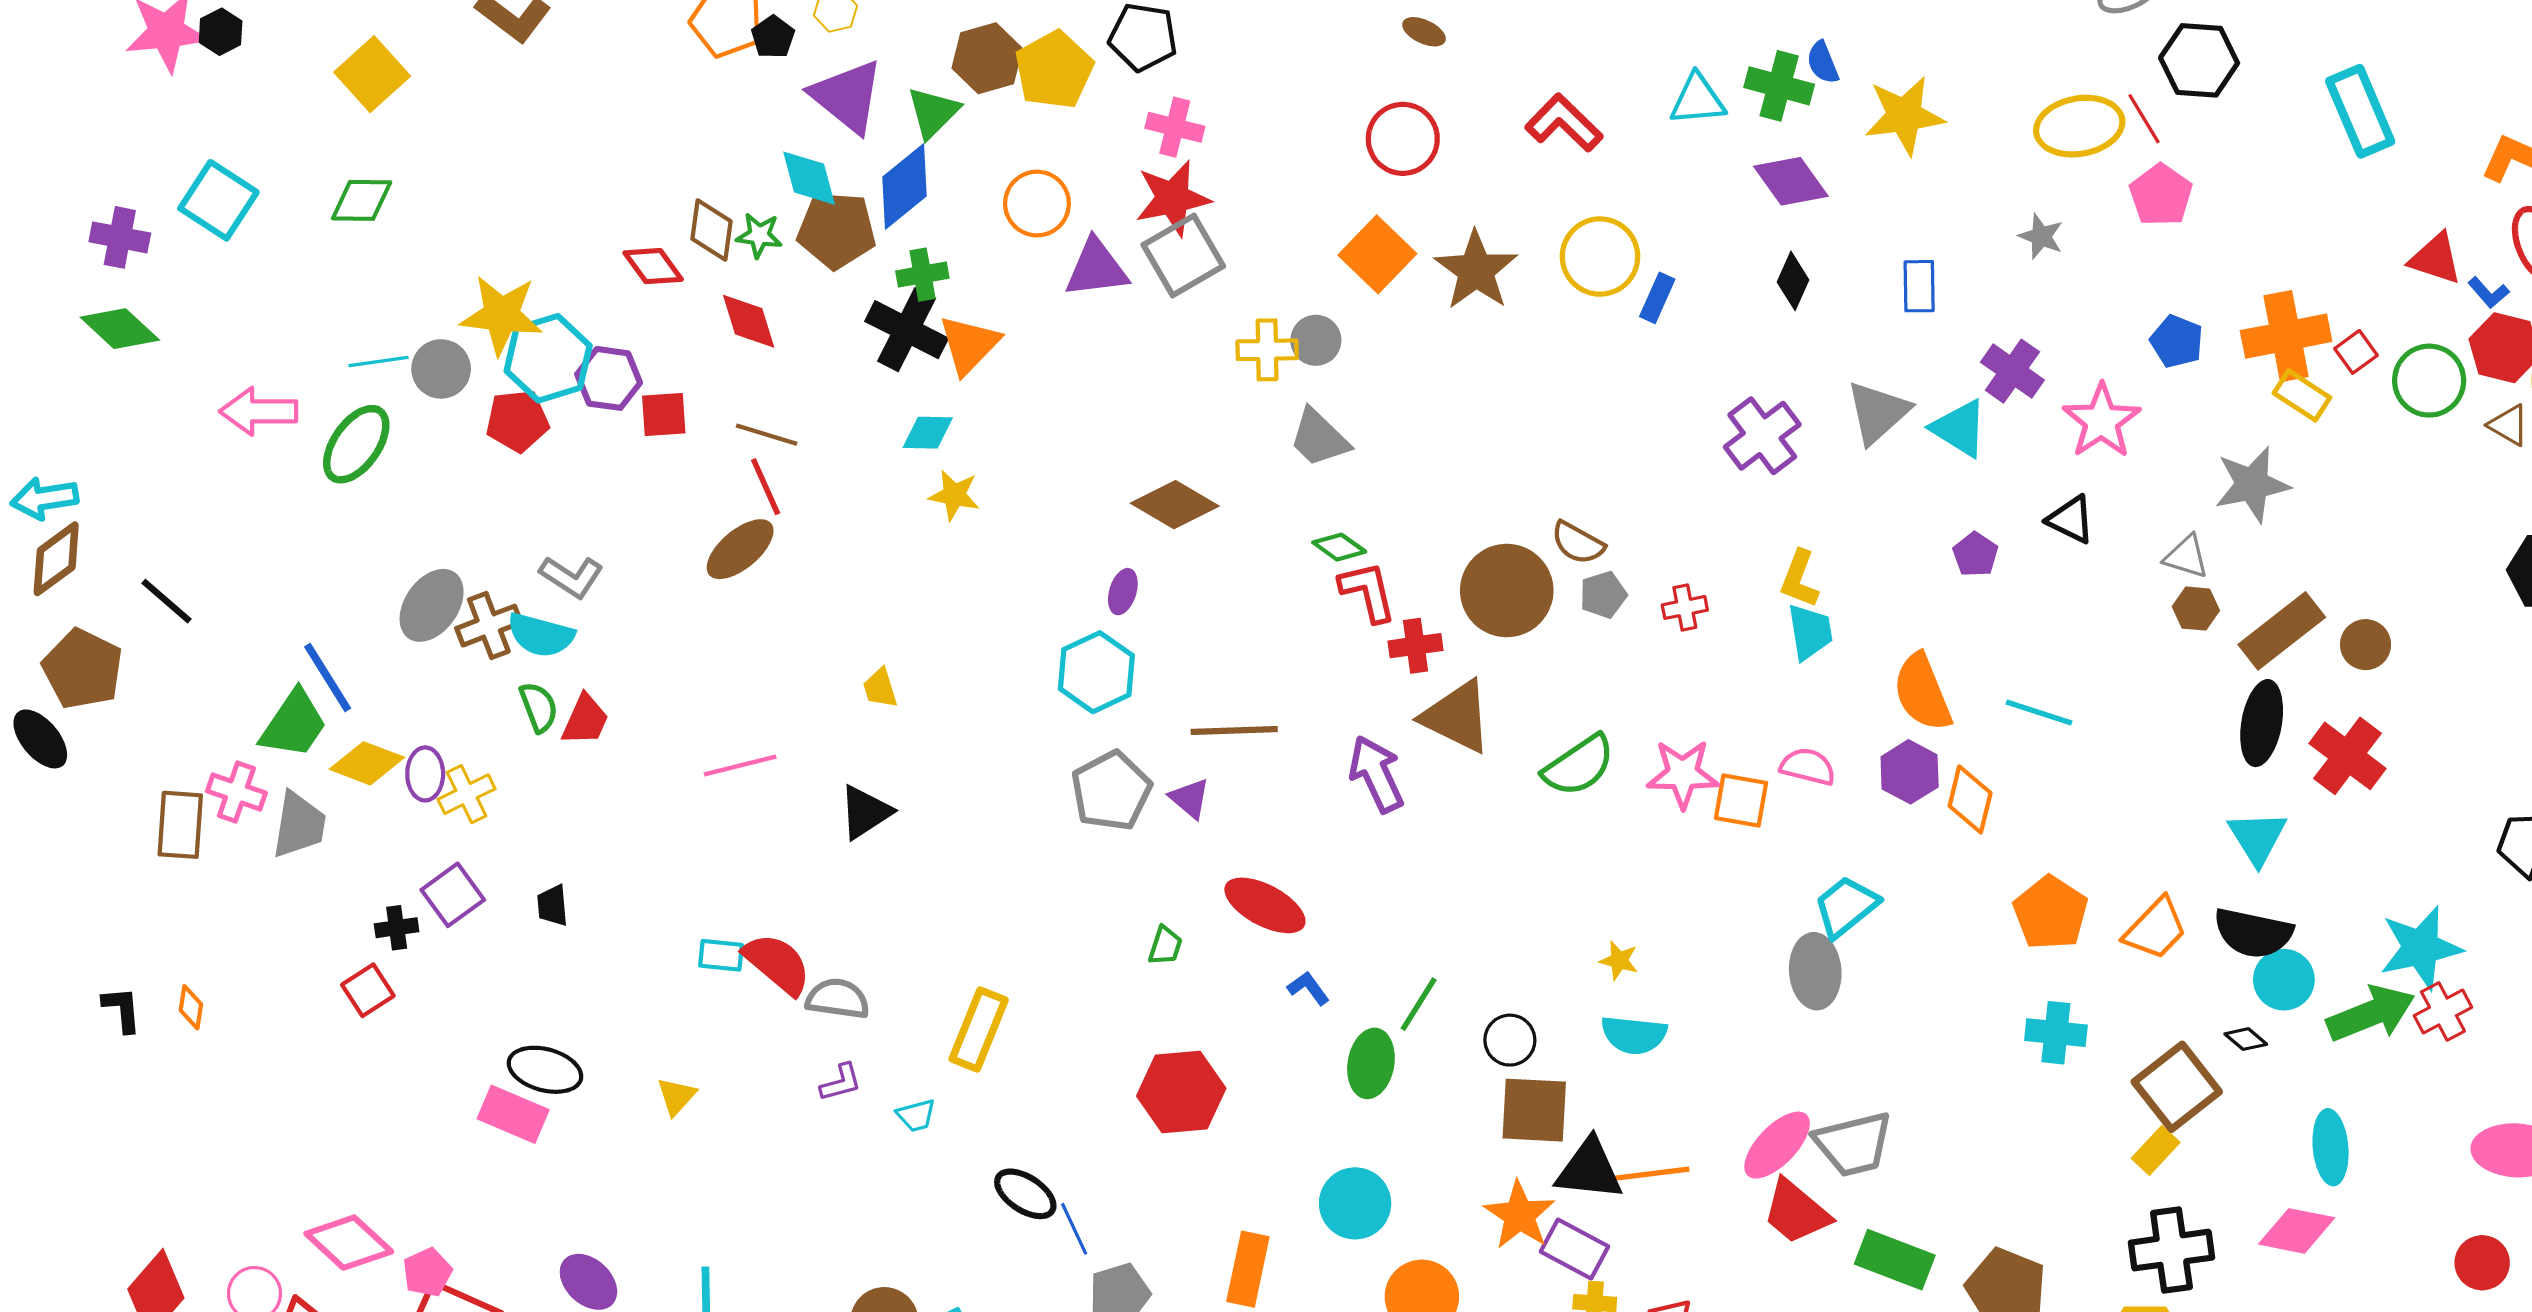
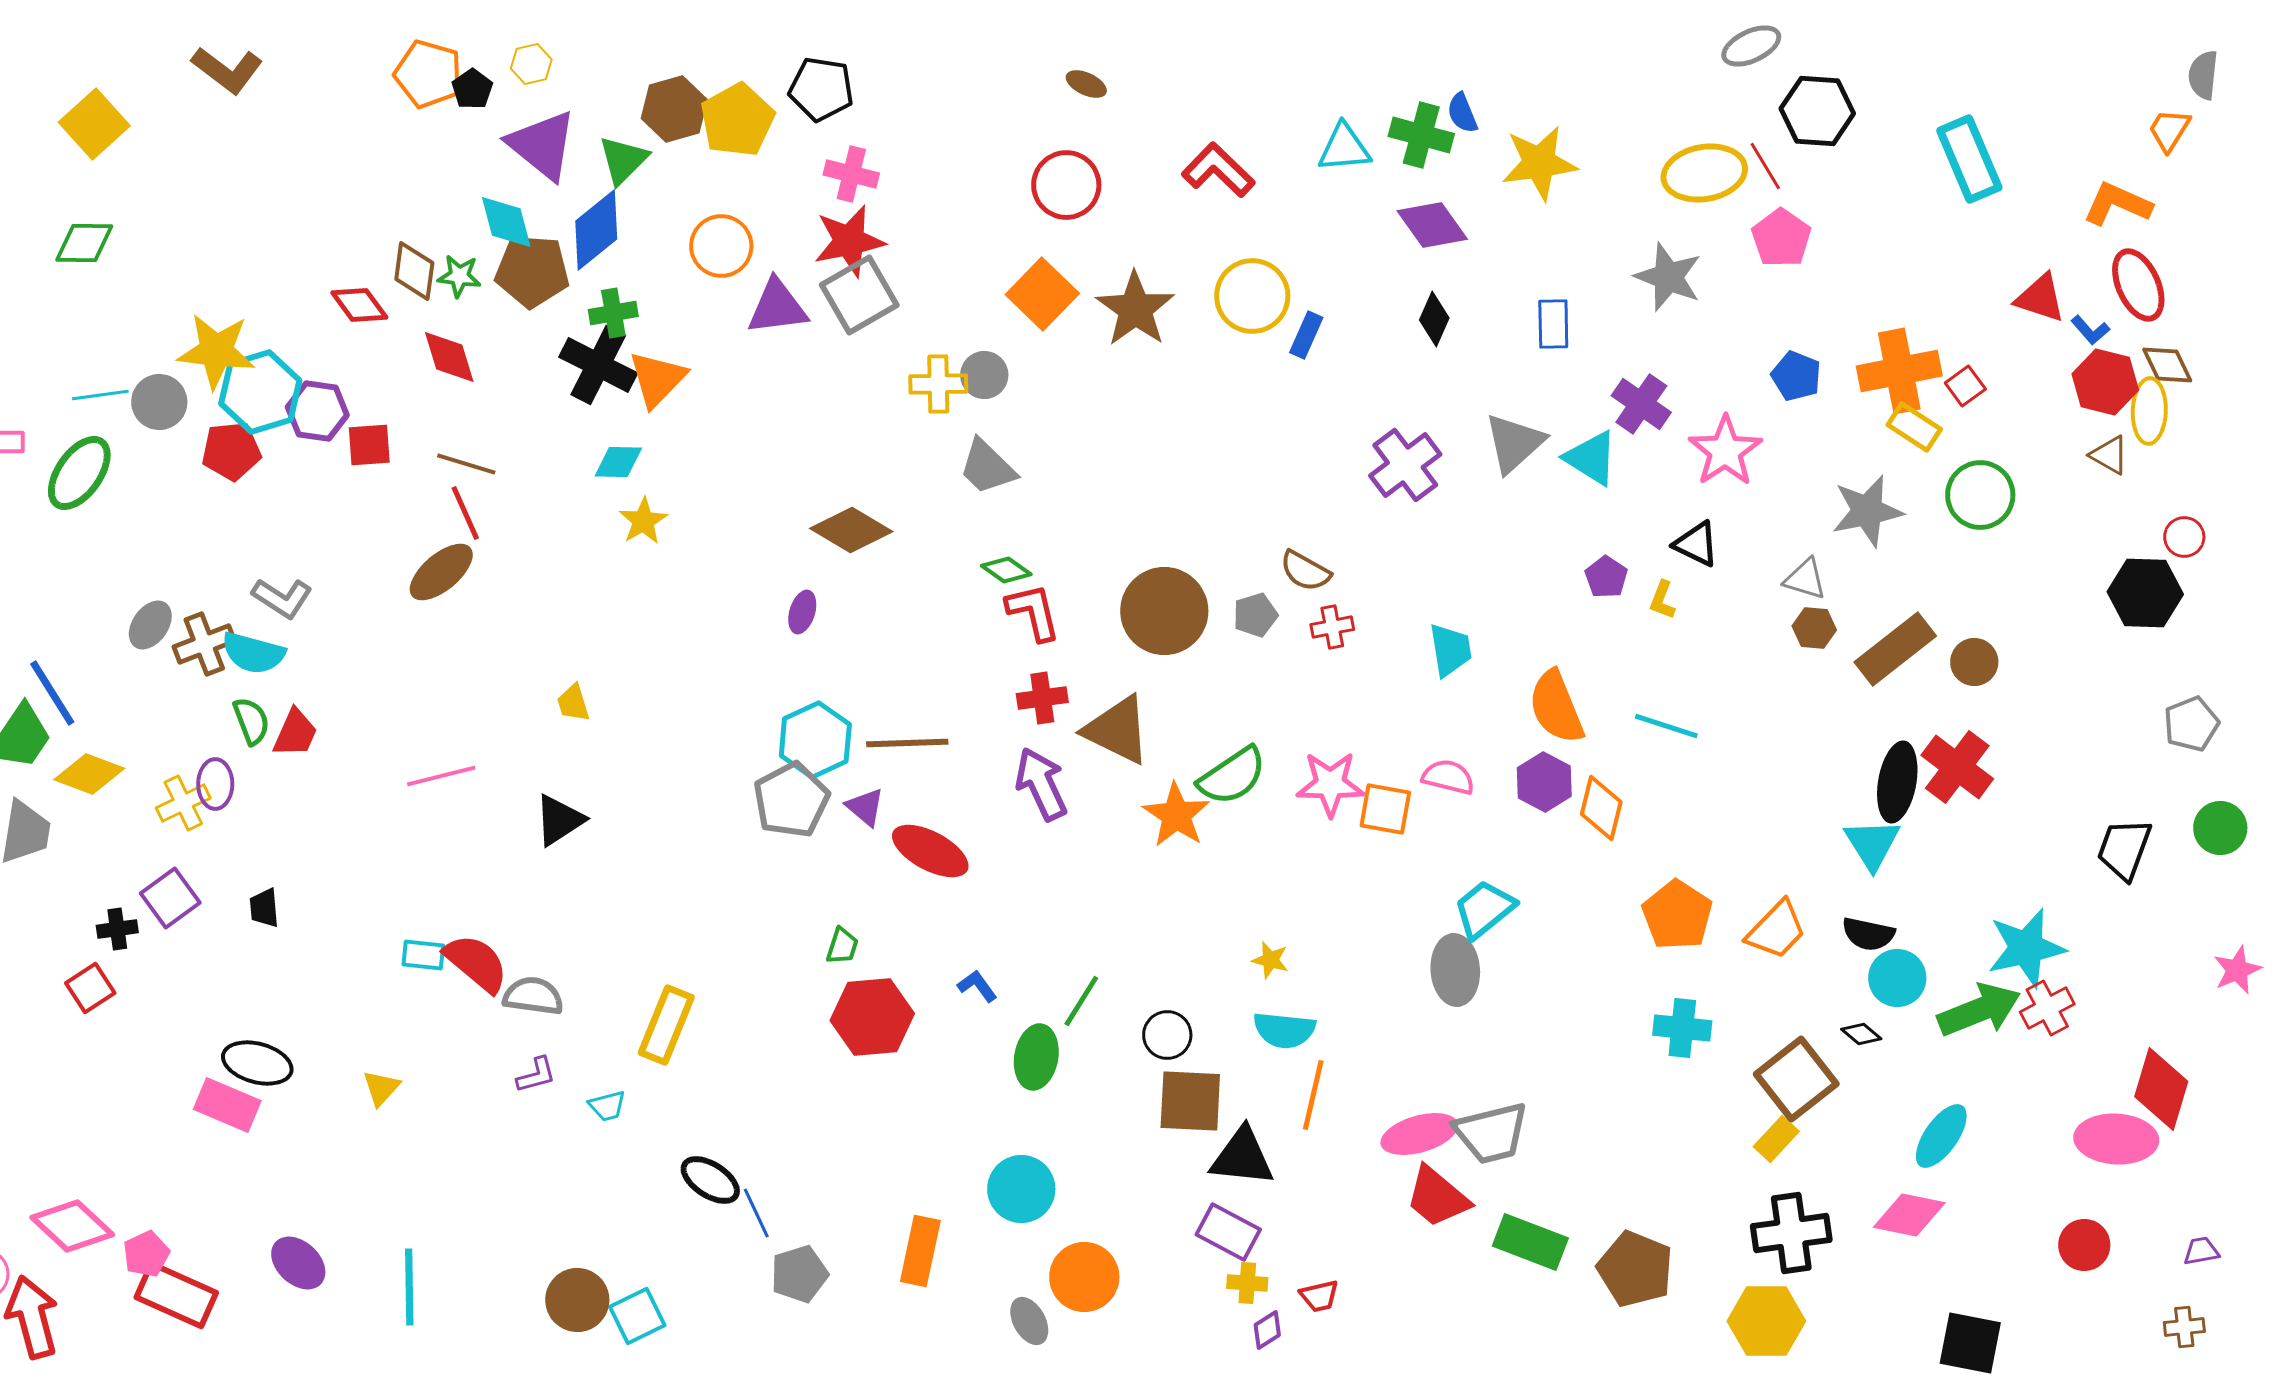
gray star: (2041, 236) -> (1668, 277), size x1.6
green circle: (2429, 381) -> (1980, 495), moved
yellow star: (954, 495) -> (643, 521), turned 30
brown semicircle: (1578, 543) -> (1305, 571), moved
yellow L-shape: (1799, 579) -> (1662, 600), moved, size x0.7
gray ellipse: (432, 605) -> (150, 625), size x0.7
red cross: (1416, 646) -> (1042, 698), moved
cyan hexagon: (1096, 672) -> (815, 740), moved
black ellipse: (2262, 723) -> (1897, 782), moved
purple ellipse: (425, 774) -> (215, 784), moved
red ellipse: (1265, 905) -> (930, 851), moved
black semicircle: (2253, 933) -> (1868, 934), size x0.7
red hexagon: (1181, 1092) -> (872, 1017), moved
pink ellipse: (1777, 1145) -> (1419, 1134), turned 30
cyan ellipse: (2331, 1147) -> (1941, 1136), turned 40
orange line: (1652, 1174) -> (1313, 1095), moved, turned -70
orange star: (1519, 1215) -> (1176, 815), moved

